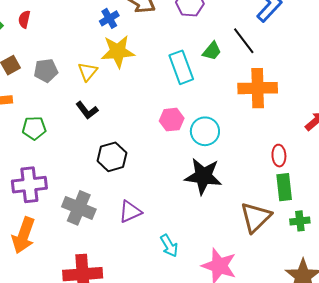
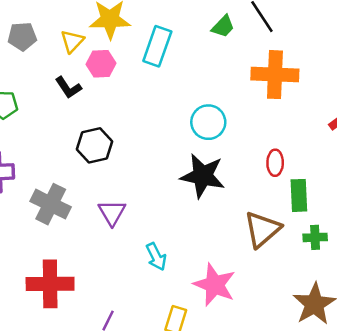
cyan rectangle: (181, 67) -> (157, 46), moved, turned 36
pink hexagon: (172, 120) -> (101, 64), moved
red ellipse: (279, 156) -> (275, 163), moved
purple triangle: (130, 212) -> (112, 213), turned -40

